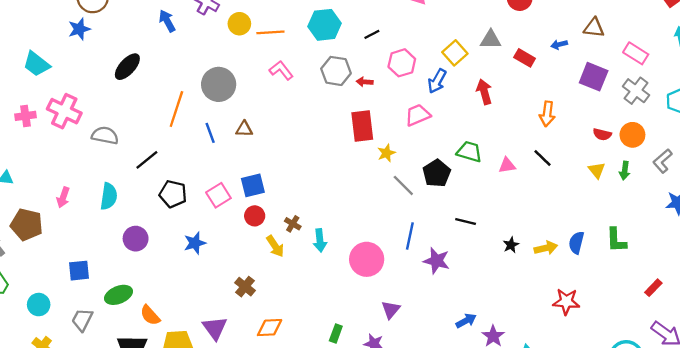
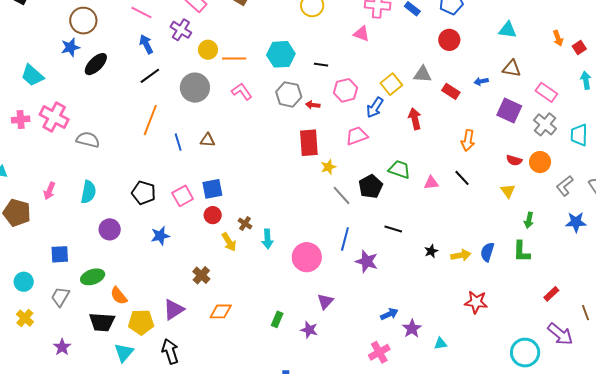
black line: (372, 34) -> (321, 65), turned 32
black ellipse: (127, 67) -> (96, 64), moved
gray circle: (219, 84) -> (195, 88), moved
black line: (147, 160) -> (150, 76), moved
green arrow: (625, 171) -> (529, 220), moved
purple triangle: (215, 328) -> (174, 310), turned 30

